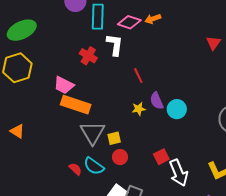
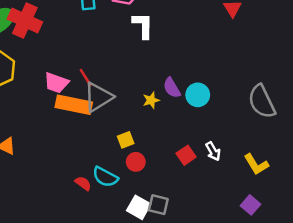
white L-shape: (115, 45) -> (143, 25), moved
red cross: (88, 56) -> (25, 20), moved, size x1.5
red line: (138, 76) -> (86, 78), moved
gray triangle: (93, 133) -> (98, 97), moved, turned 36
white arrow: (179, 173) -> (213, 151), moved, size x0.6

